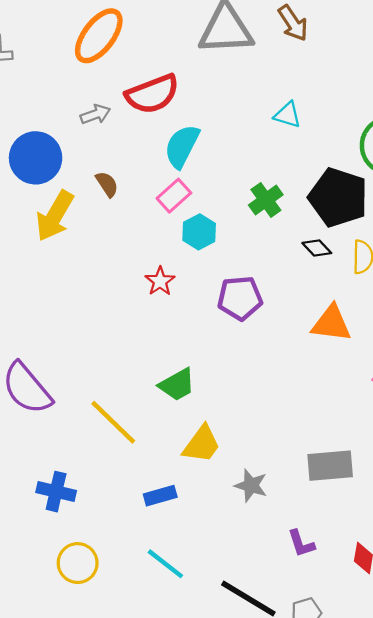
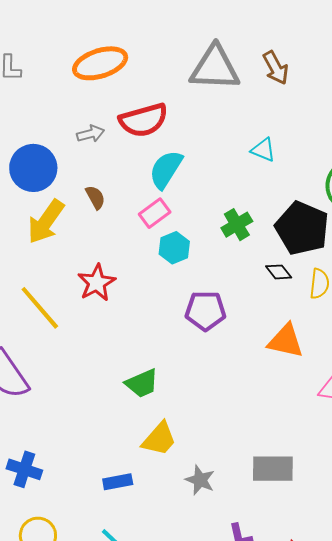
orange ellipse: (99, 36) -> (100, 63), turned 30
red star: (160, 281) -> (97, 283), moved, size x1.4
yellow line: (113, 422) -> (40, 308), moved

